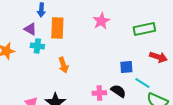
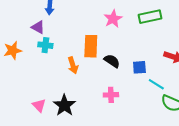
orange rectangle: (57, 28) -> (91, 46), moved
green rectangle: (144, 29) -> (150, 17), moved
black semicircle: (118, 91) -> (112, 61), moved

